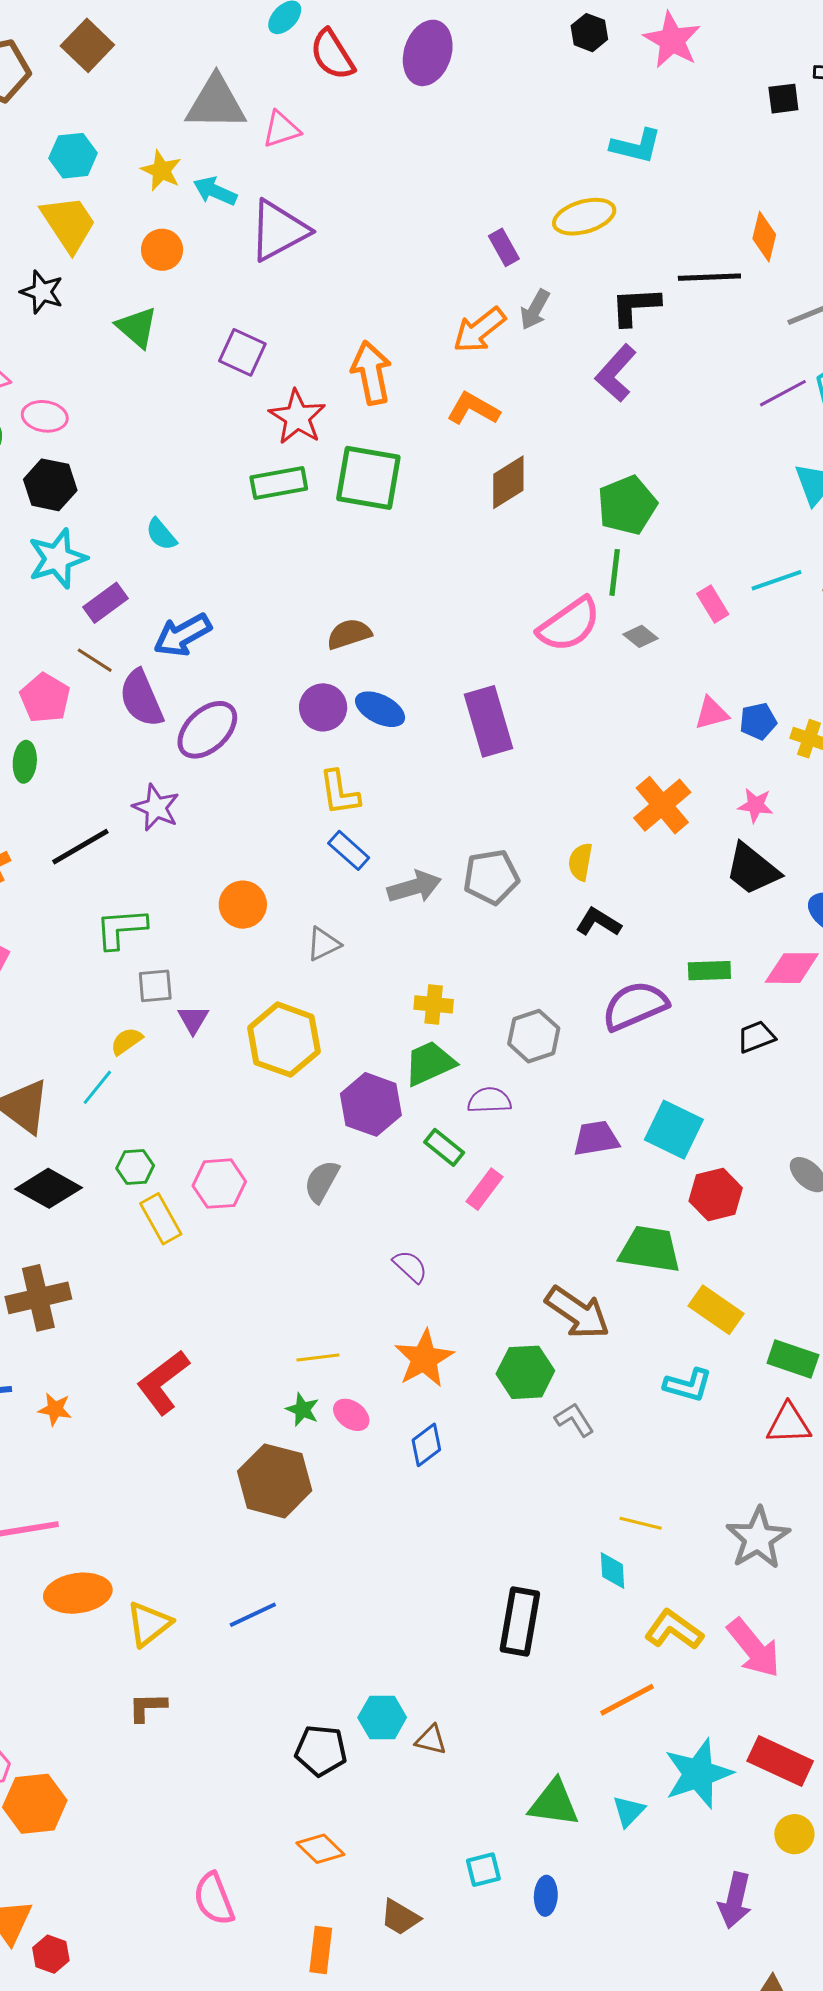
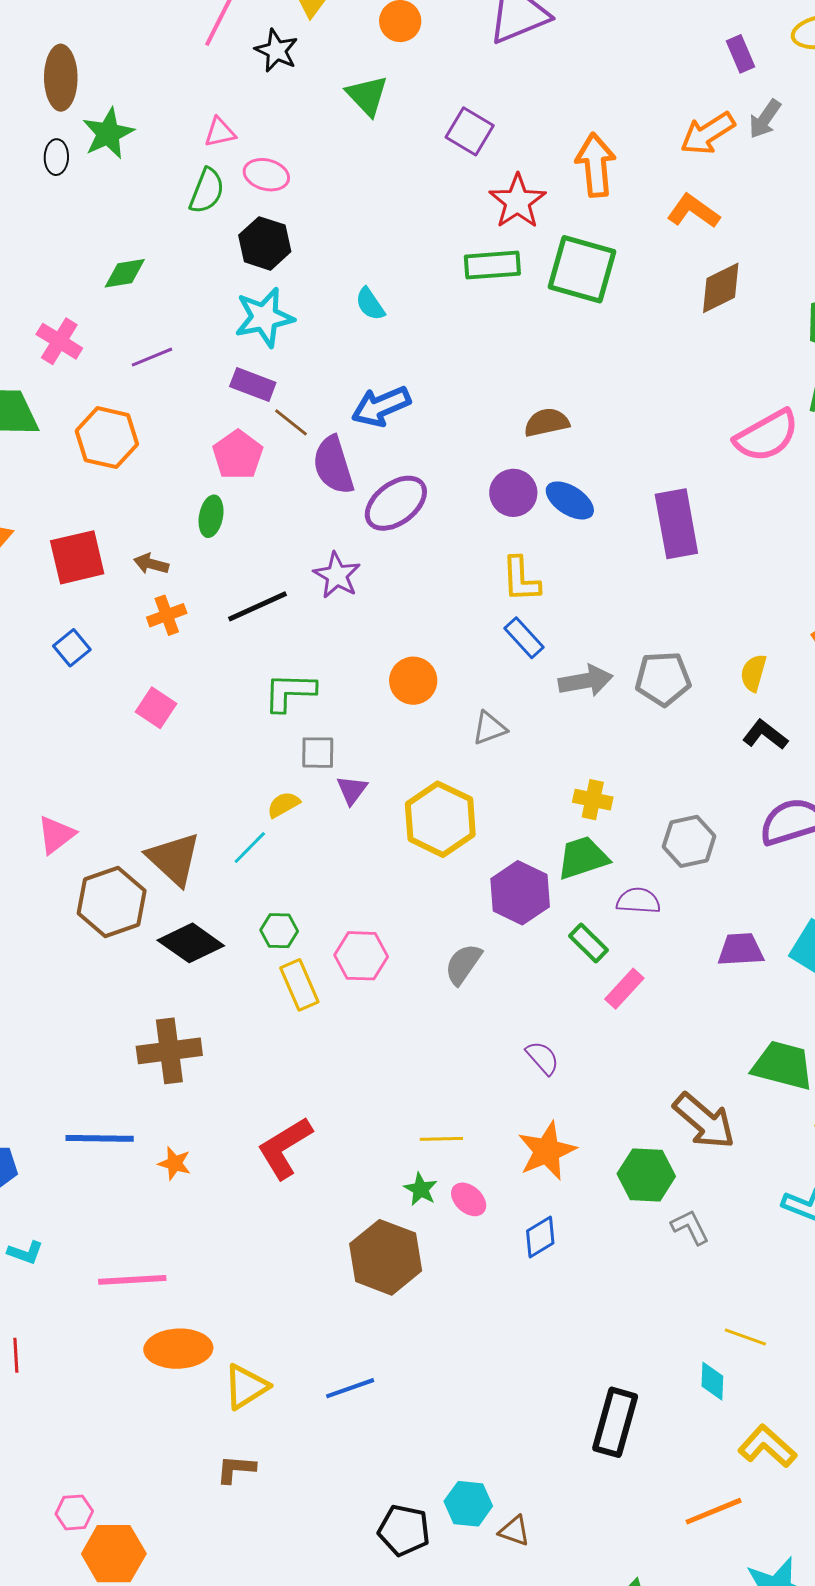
purple rectangle: (106, 603) -> (253, 384), moved, turned 51

